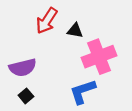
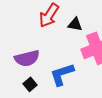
blue L-shape: (83, 92) -> (62, 74), moved

